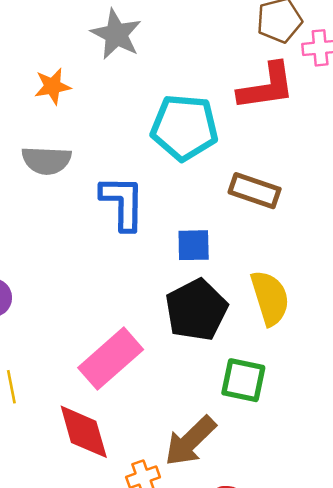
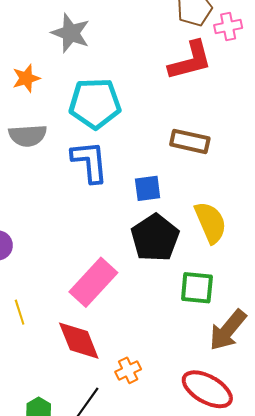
cyan pentagon: (184, 127) -> (95, 103), moved
brown arrow: (190, 441) -> (228, 330), moved

